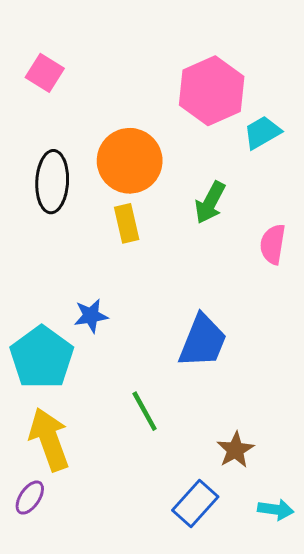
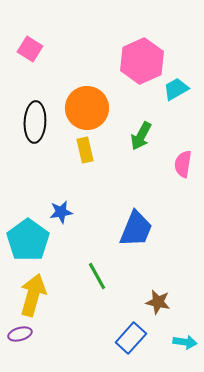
yellow arrow: (49, 439) -> (33, 295), turned 36
brown star: (235, 450) -> (158, 302), turned -30
purple ellipse: (30, 498) -> (20, 334), turned 40

